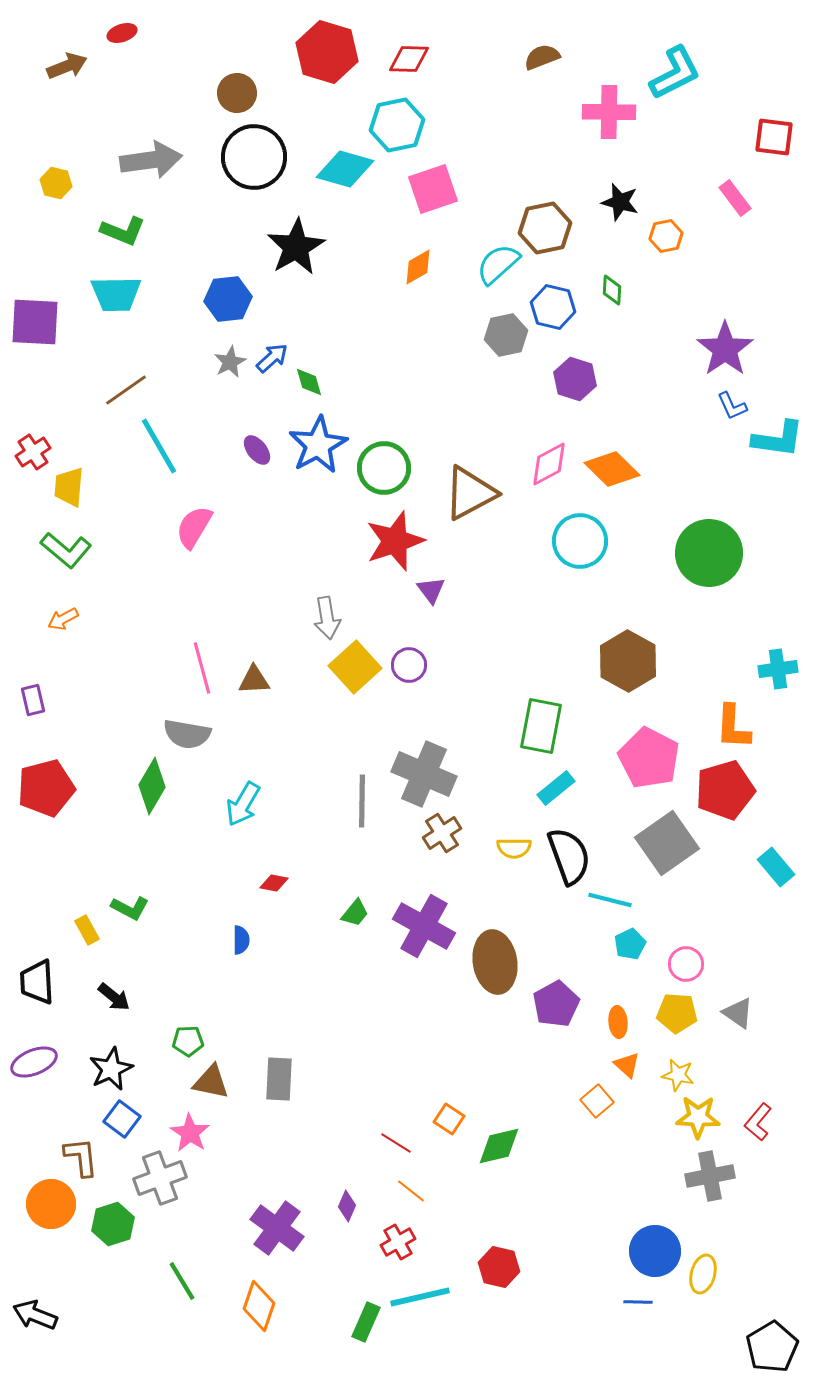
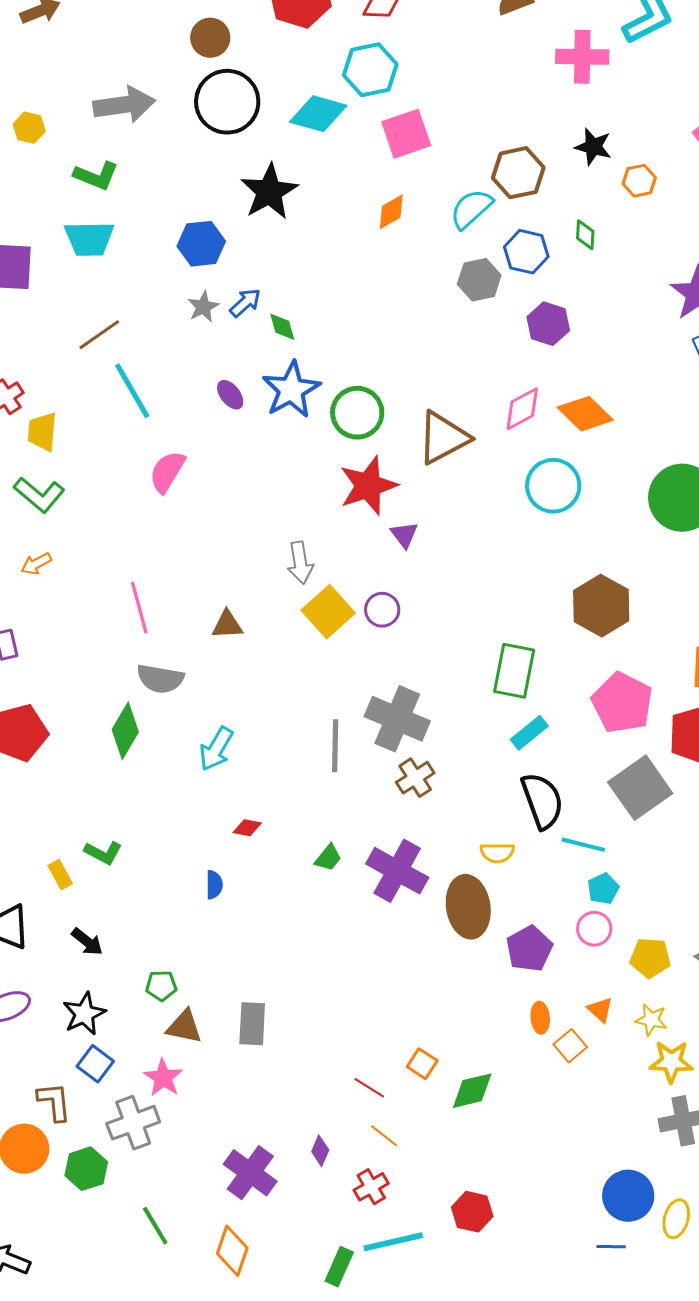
pink line: (202, 668) -> (139, 608), moved
yellow semicircle: (514, 848) -> (497, 853), moved
pink circle: (686, 964) -> (594, 929), moved
orange ellipse: (618, 1022) -> (540, 1018), moved

